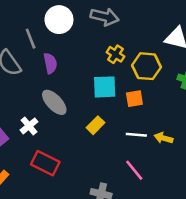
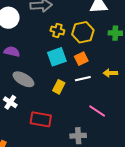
purple semicircle: (50, 63) -> (12, 52), turned -49
white line: (136, 135) -> (83, 79), moved
yellow arrow: (164, 138) -> (110, 73), moved
red rectangle: (45, 163) -> (41, 119), moved

